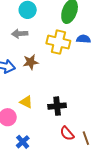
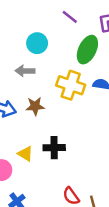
black cross: (57, 106) -> (54, 148), moved

